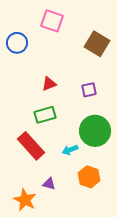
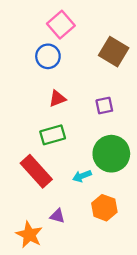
pink square: (52, 21) -> (61, 25), turned 30
blue circle: (17, 43) -> (48, 56), moved

